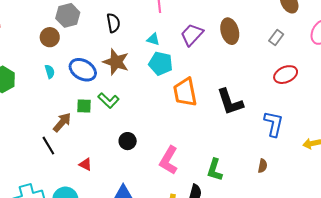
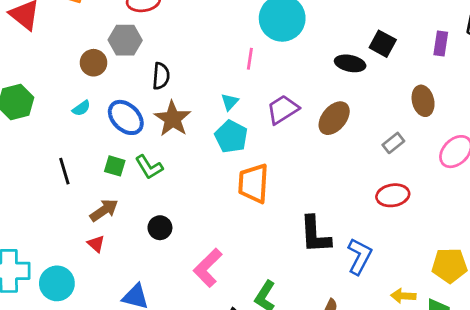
black semicircle: (113, 23) -> (161, 76), moved
brown ellipse: (230, 31) -> (334, 118), turned 40
cyan triangle: (153, 39) -> (230, 102), turned 40
cyan semicircle: (50, 72) -> (81, 108), turned 56
black L-shape: (230, 102) -> (315, 235), moved
brown arrow: (62, 122) -> (104, 210), moved
black line: (48, 146) -> (64, 171), moved

